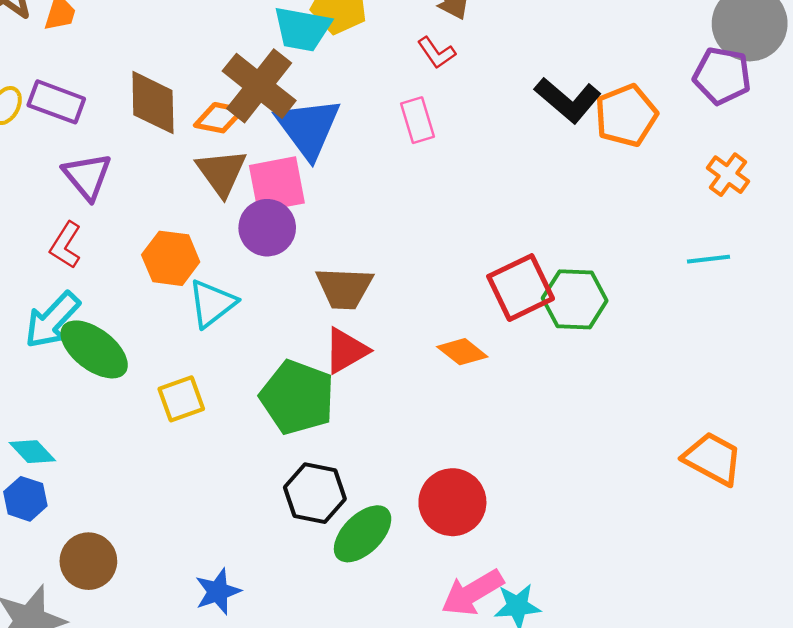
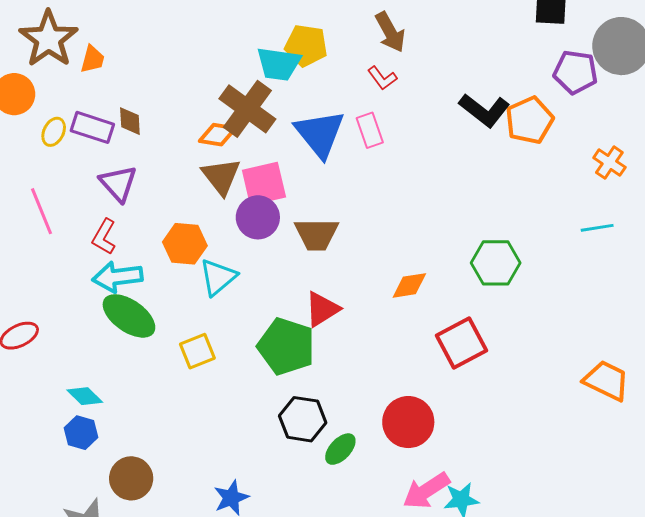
purple pentagon: (722, 76) -> (575, 72), moved
brown diamond: (153, 103) -> (130, 121), moved, size x0.6
blue triangle: (308, 128) -> (320, 134), moved
brown trapezoid: (344, 288) -> (317, 234), moved
red square: (521, 288) -> (462, 343), moved
cyan arrow: (52, 320) -> (118, 277), moved, turned 42
orange diamond: (462, 352) -> (409, 285), moved, turned -45
green ellipse: (363, 534) -> (340, 449), size x0.7

